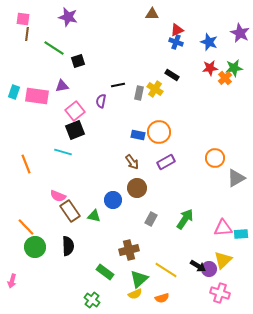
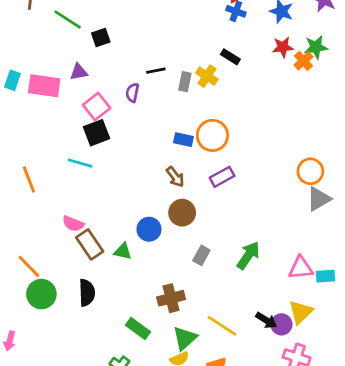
orange circle: (215, 158) -> (310, 171), moved

